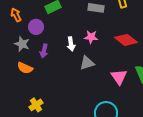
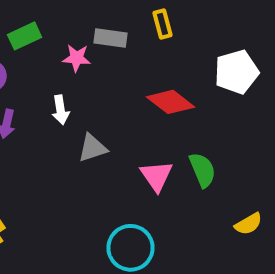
pink star: (91, 37) -> (77, 58), moved

